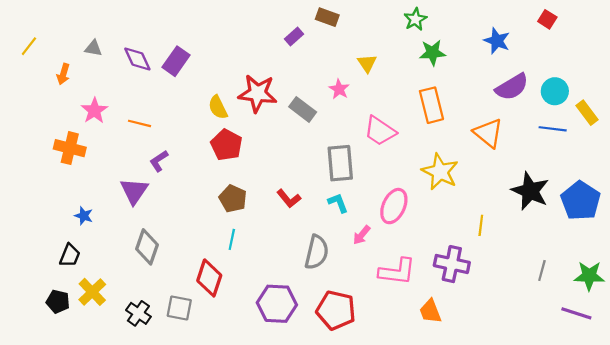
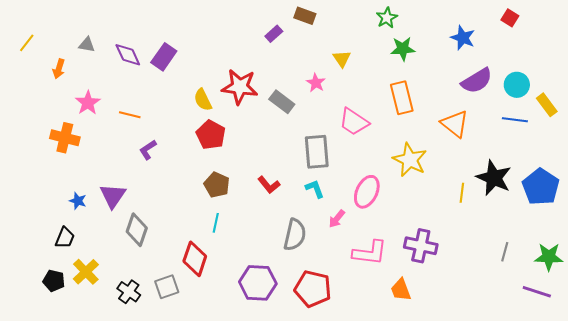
purple triangle: (134, 191) -> (113, 196), moved
yellow line: (481, 225) -> (462, 193), moved
gray square: (179, 308) -> (167, 287), turned -30

